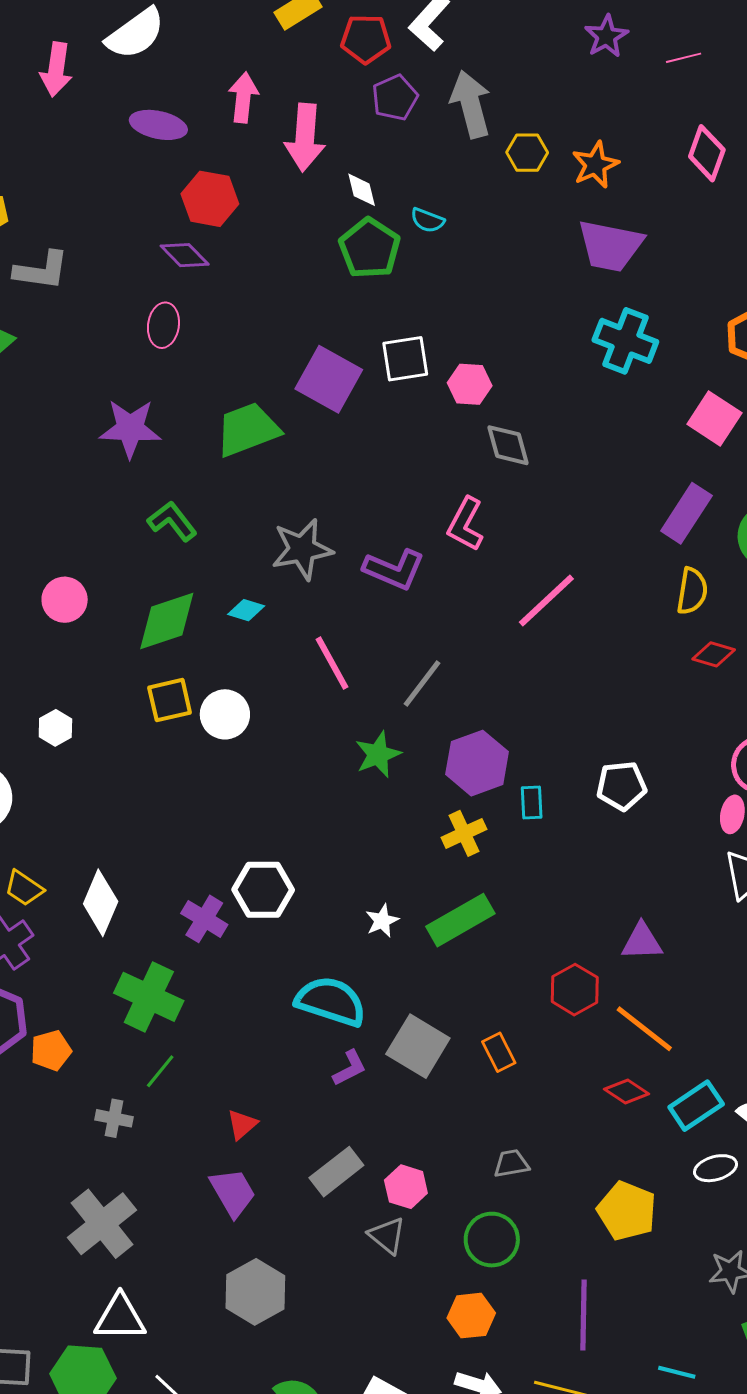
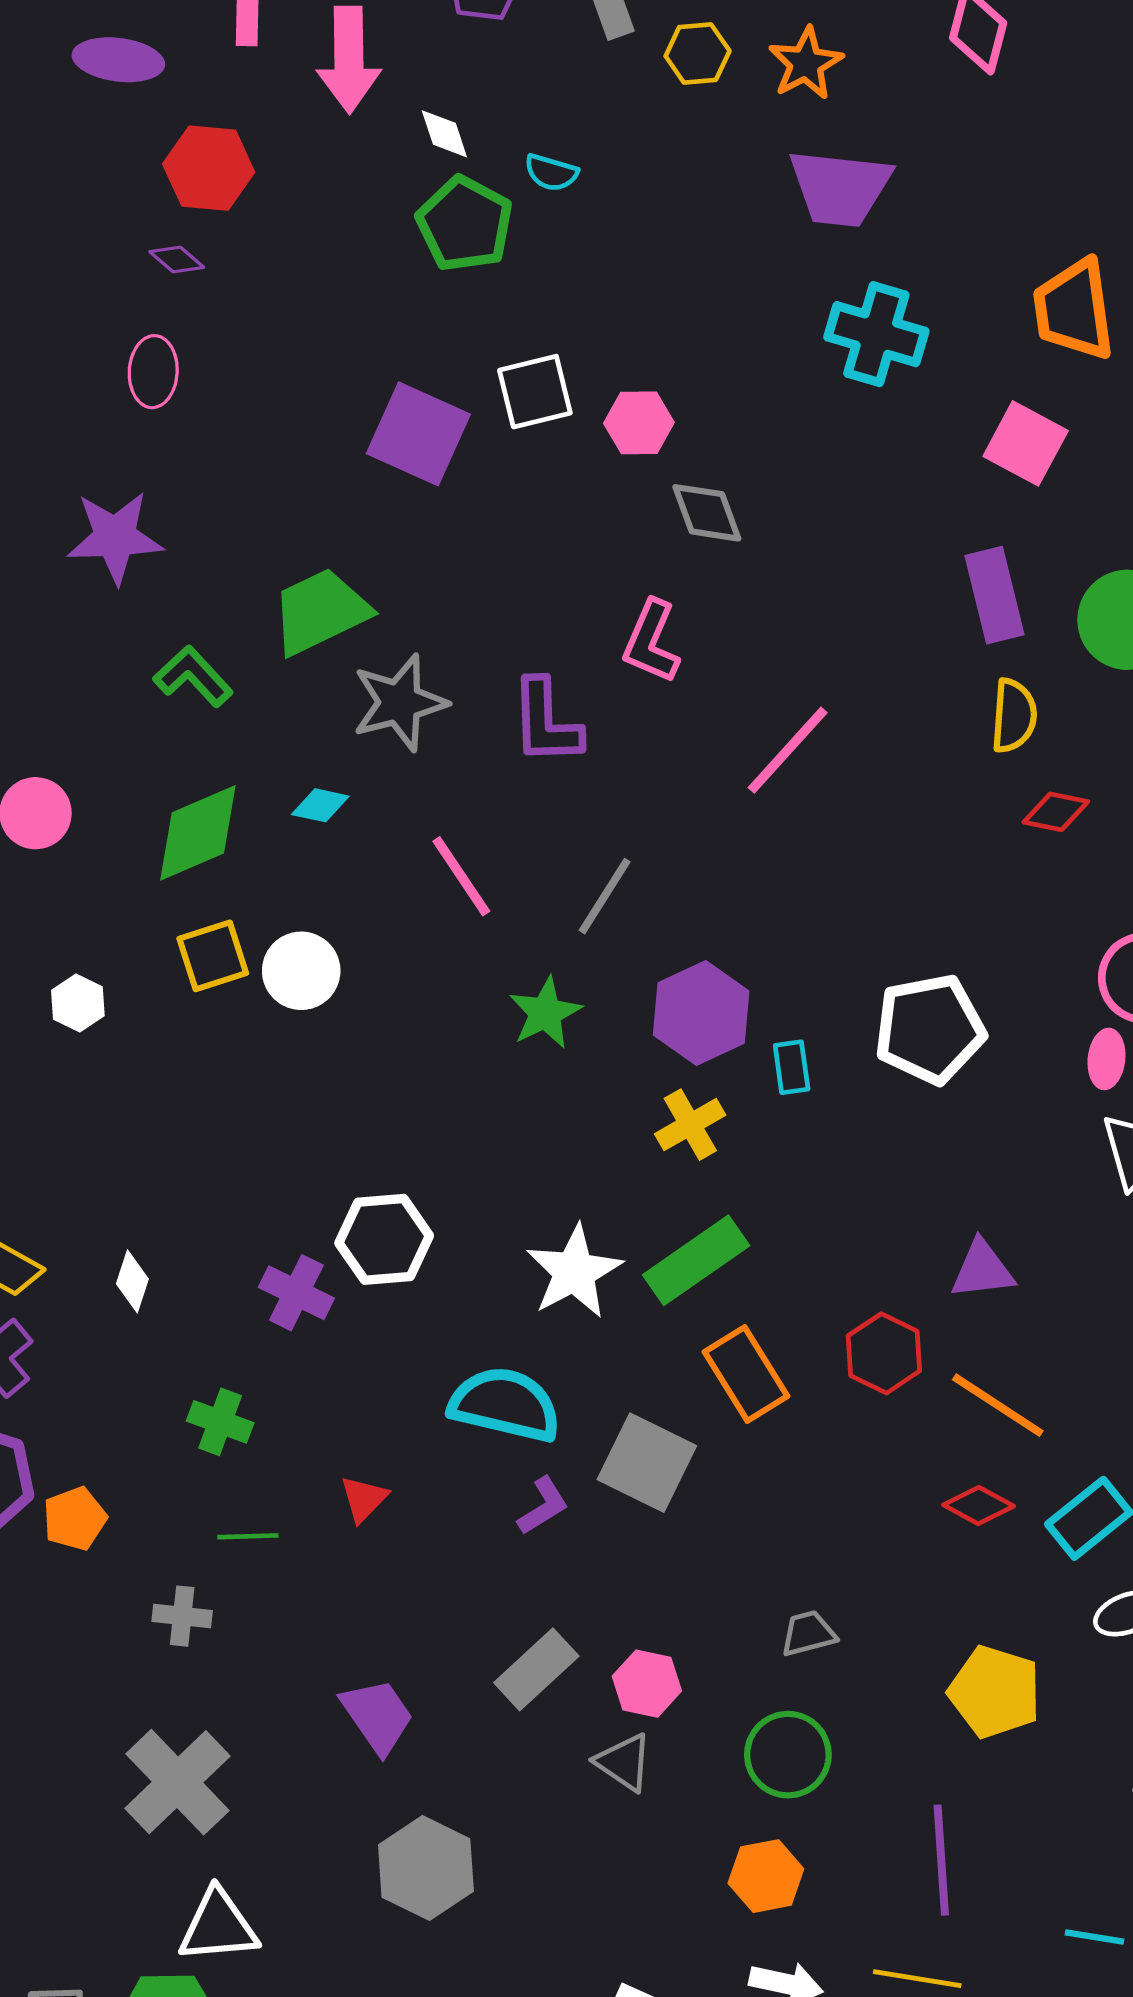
purple diamond: (185, 255) -> (177, 259), size x0.7
green trapezoid: (248, 429) -> (320, 611), moved
purple rectangle: (686, 513) -> (995, 595), turned -42
purple L-shape: (394, 569) -> (546, 722), turned 70
white hexagon: (55, 728) -> (78, 1003), moved
white pentagon: (621, 786) -> (930, 1029), size x1.4
white diamond: (101, 903) -> (132, 1281), size x0.6
white star: (382, 921) -> (574, 1272), size x1.8
green cross: (149, 997) -> (220, 1422), size x0.6
orange rectangle: (499, 1052) -> (746, 1374), moved, size x1.5
green line: (160, 1071) -> (248, 1536), turned 54
red triangle: (242, 1124) -> (364, 1499), moved

